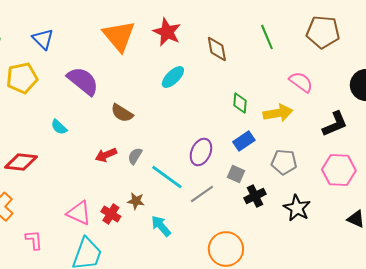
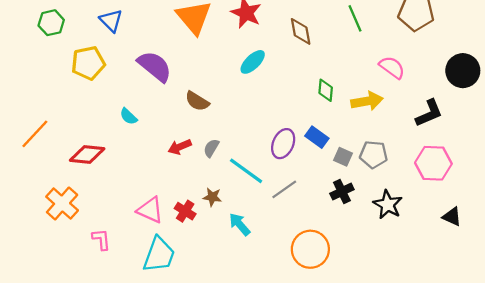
blue rectangle: (244, 141) -> (317, 137), moved, turned 70
gray square: (236, 174) -> (343, 157), moved

